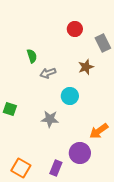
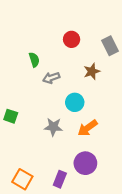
red circle: (75, 29) -> (72, 39), moved
orange arrow: (99, 131) -> (88, 128), moved

